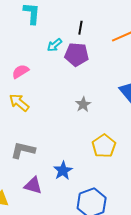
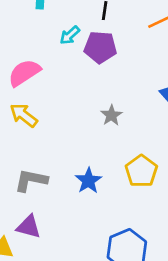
pink semicircle: (20, 71) -> (24, 73), size x1.4
blue star: (63, 171) -> (88, 181), moved
purple triangle: (33, 186) -> (29, 227), moved

